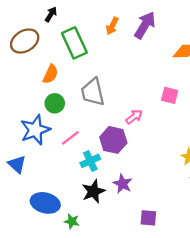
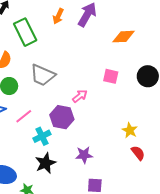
gray trapezoid: (93, 92) -> (43, 75), turned -52
purple star: (123, 184) -> (84, 155), moved, turned -30

